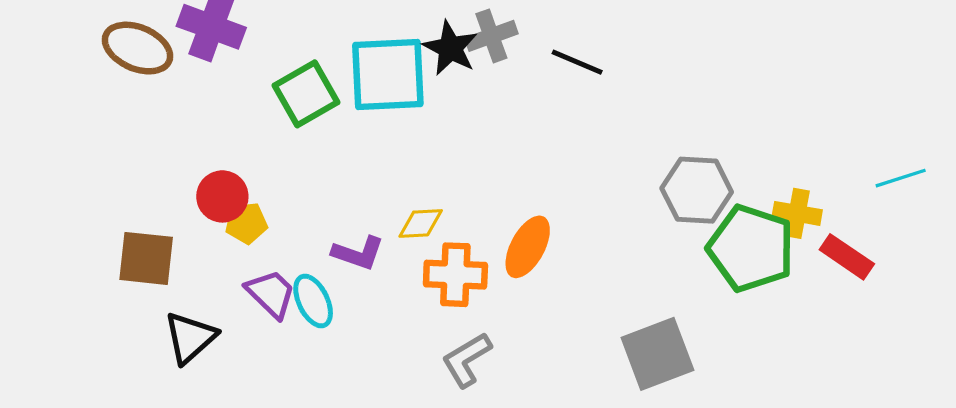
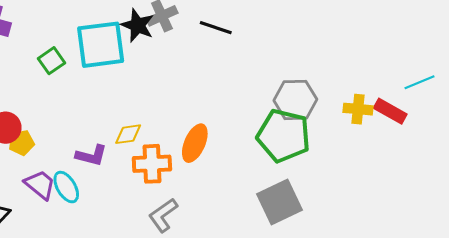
green square: (306, 94) -> (51, 61), size x0.7
green pentagon: (751, 248) -> (284, 136), moved
red rectangle: (847, 257) -> (390, 111), moved

